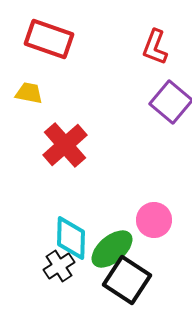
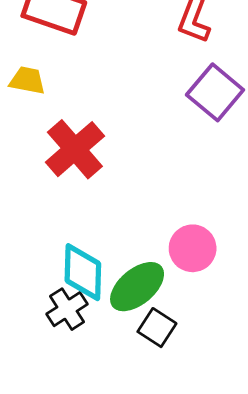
black square: (127, 280) -> (157, 328), size x0.6

